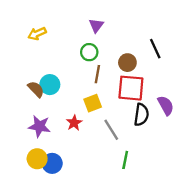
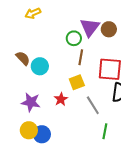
purple triangle: (96, 25) -> (90, 27), moved, size x1.5
yellow arrow: (37, 34) -> (33, 13), moved
brown circle: (127, 63) -> (109, 29), moved
brown semicircle: (36, 89) -> (23, 58), moved

